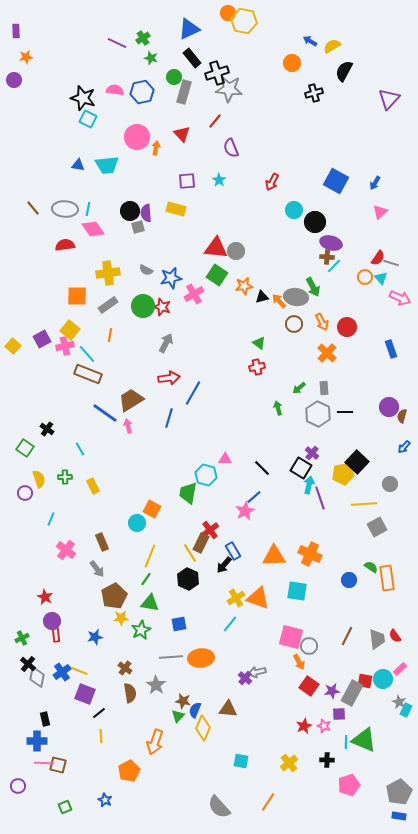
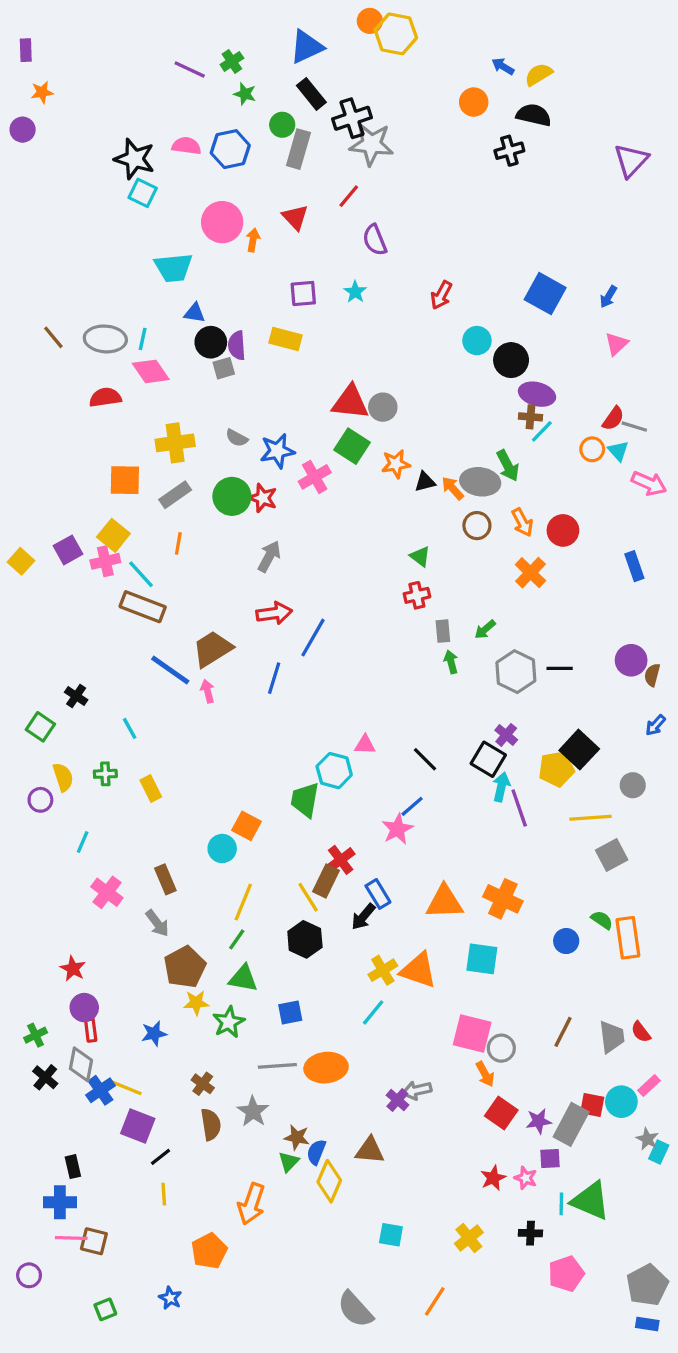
black semicircle: (344, 71) -> (534, 115), moved, turned 75
blue triangle: (78, 165) -> (195, 313), moved
gray rectangle: (324, 388) -> (443, 631), moved
gray diamond: (37, 677) -> (81, 1064), moved

